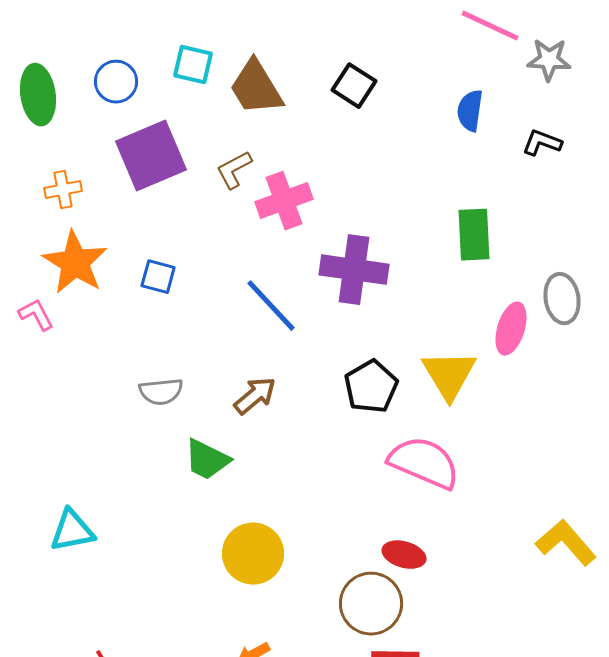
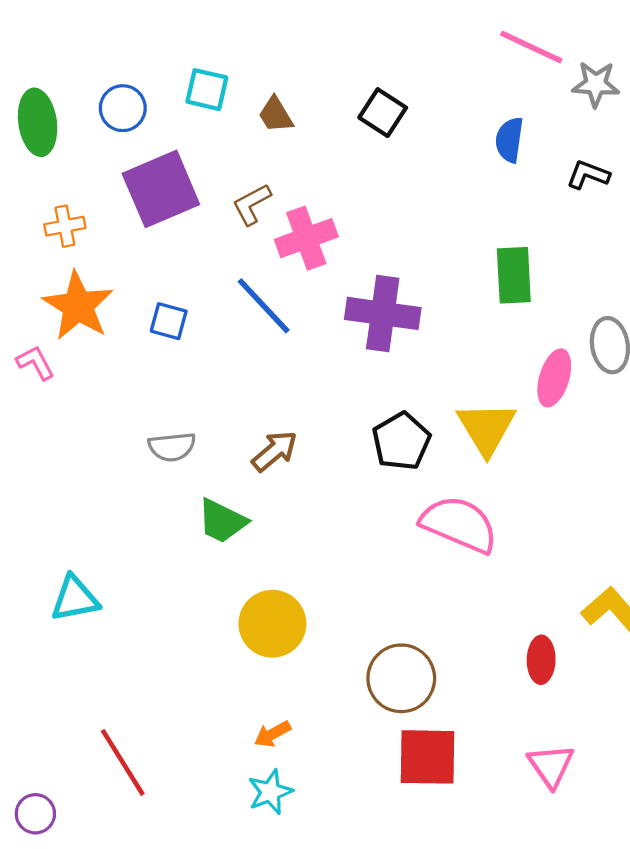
brown trapezoid: (256, 88) -> (276, 115), size x0.6
blue line: (271, 306) -> (264, 306), moved
red ellipse: (404, 555) -> (541, 660), moved, turned 75

